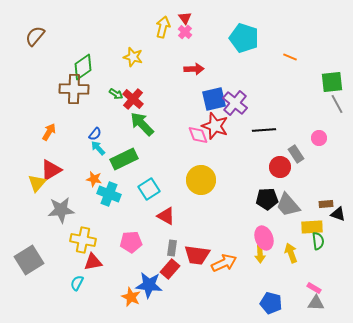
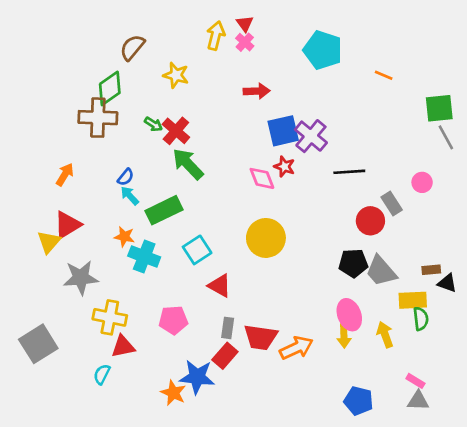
brown semicircle: (35, 36) -> (132, 47), moved
red star: (215, 126) -> (284, 167), size x0.6

